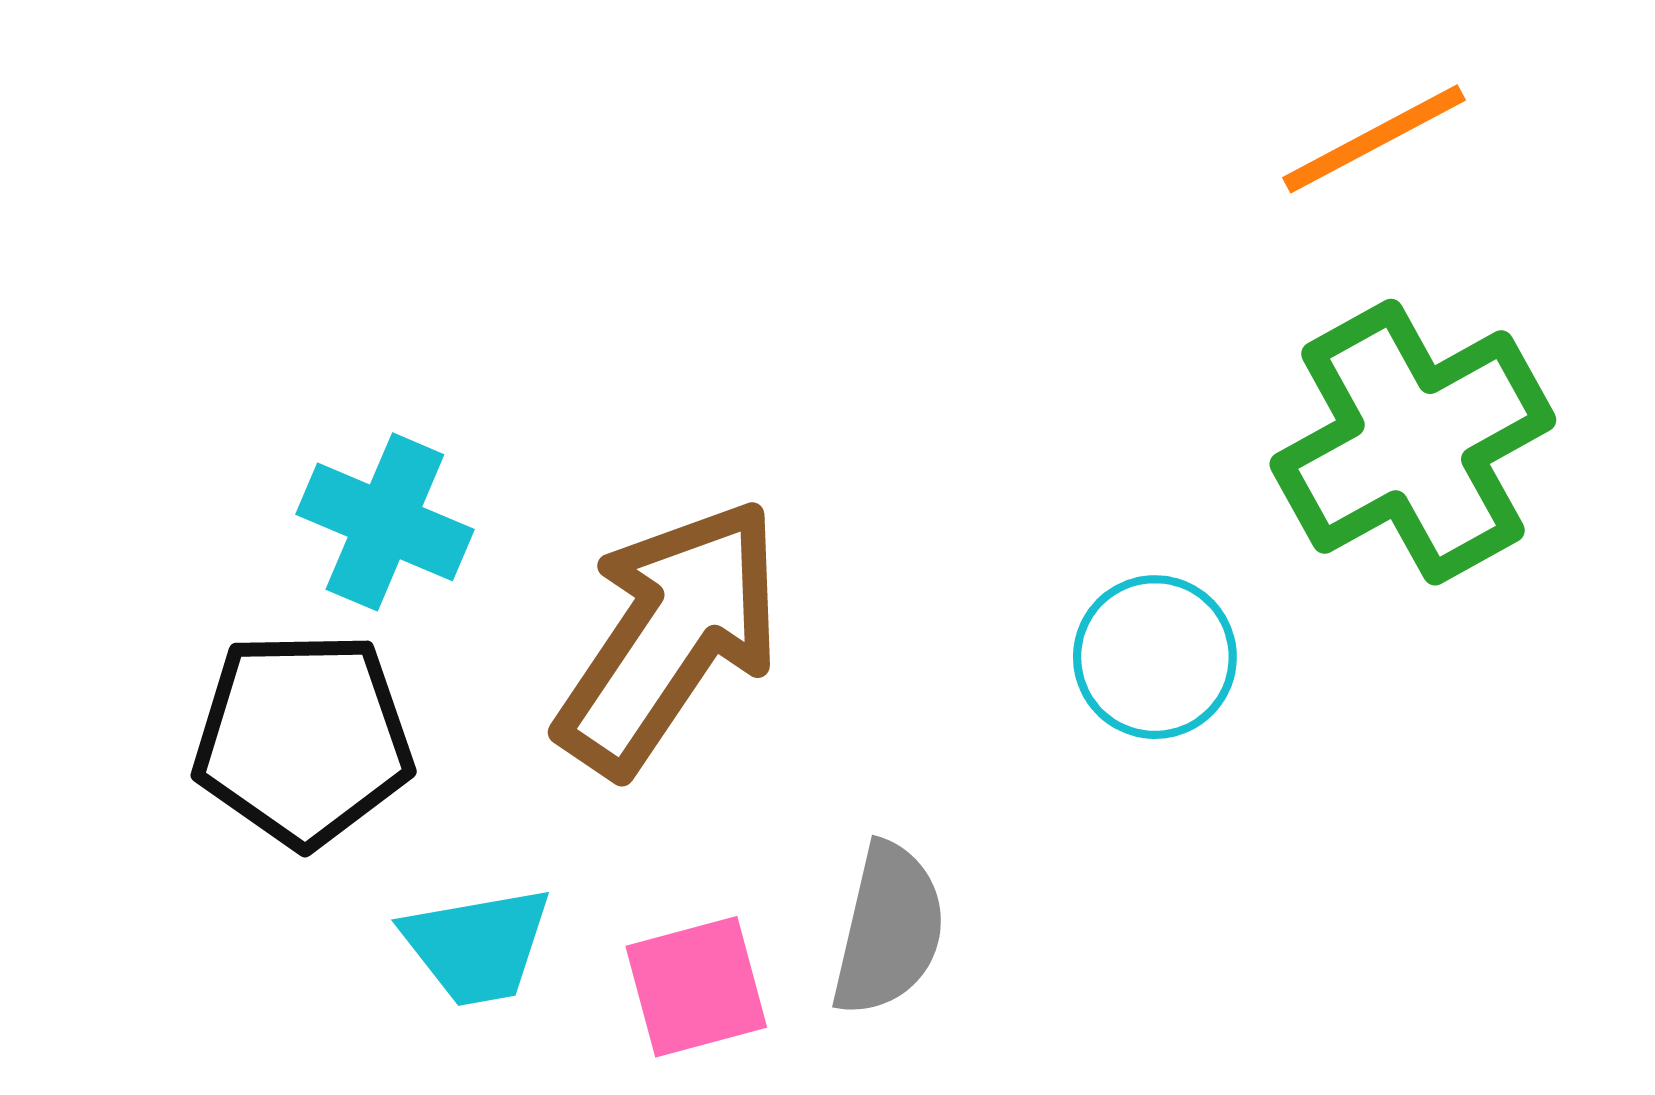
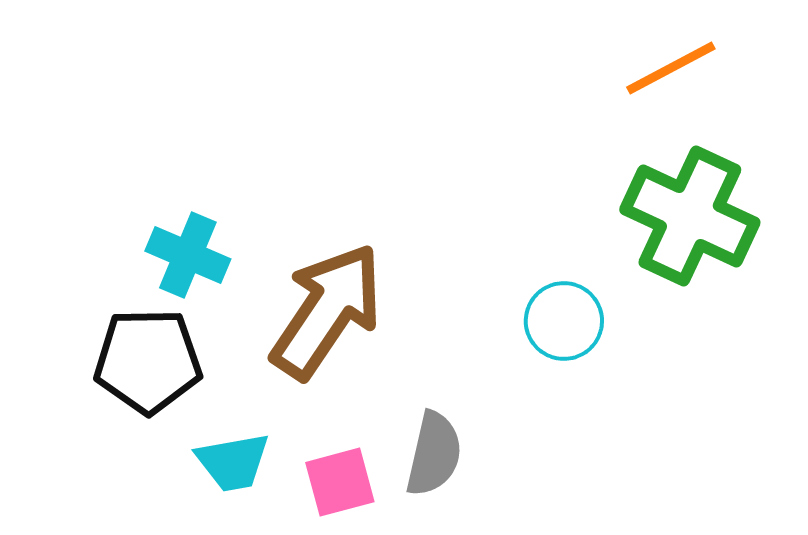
green cross: (1413, 442) -> (690, 216), turned -36

